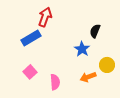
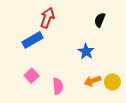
black semicircle: (95, 31) -> (100, 20), moved
yellow circle: (107, 65) -> (112, 82), moved

